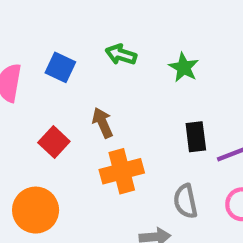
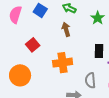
brown arrow: (103, 123) -> (66, 29), moved

